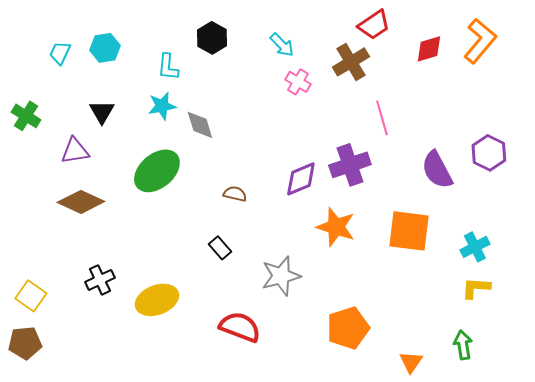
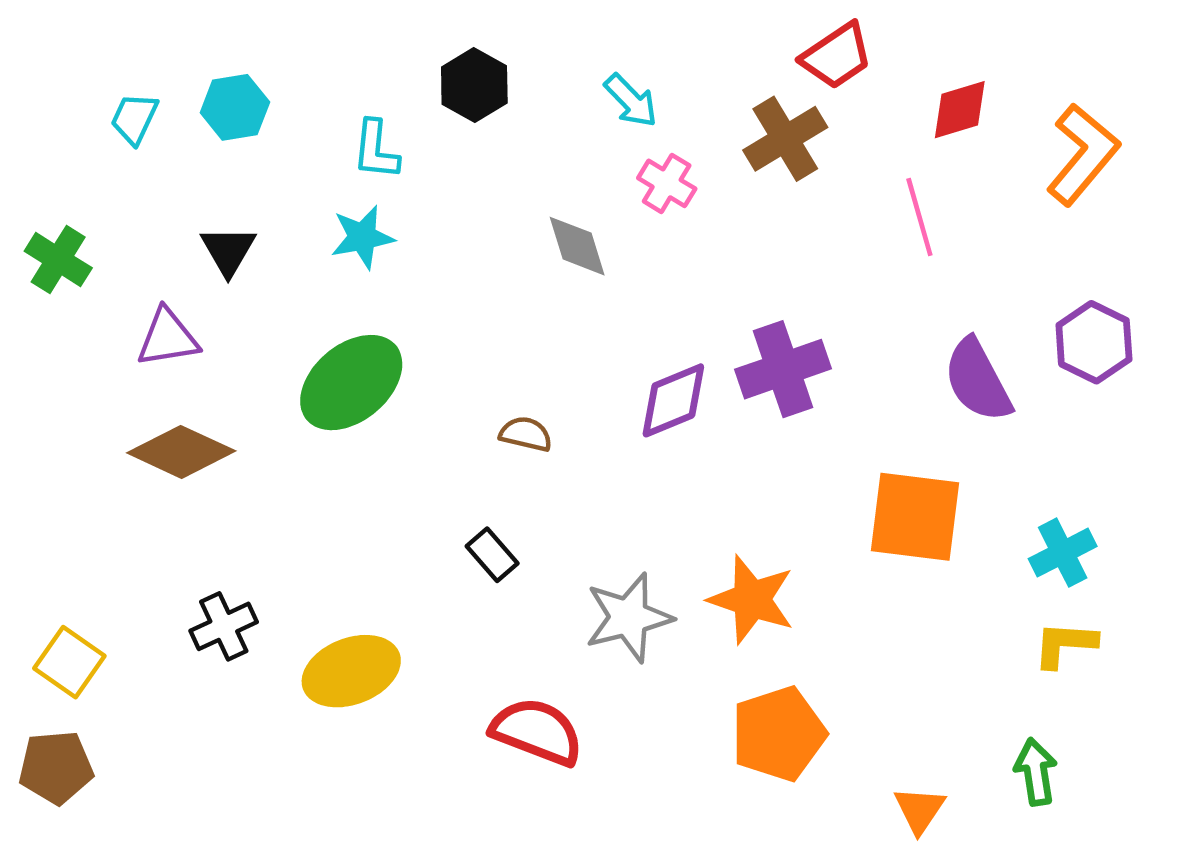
orange L-shape: (480, 41) -> (1083, 154), moved
pink line: (382, 118) -> (919, 217), moved
gray diamond: (200, 125) -> (577, 246), moved
orange star: (336, 227) -> (752, 600), moved

